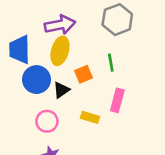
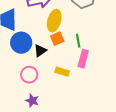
yellow ellipse: (60, 51) -> (54, 21), moved
green line: (111, 63) -> (78, 41), moved

